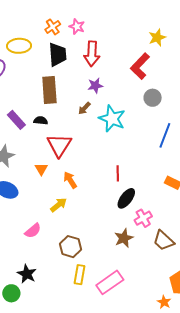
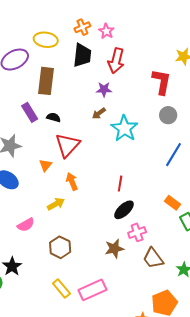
red L-shape: (140, 66) -> (162, 82), turned 136
purple star: (95, 86) -> (104, 89), moved
brown rectangle: (49, 90) -> (46, 81), moved
yellow rectangle: (79, 275) -> (61, 289), moved, turned -60

